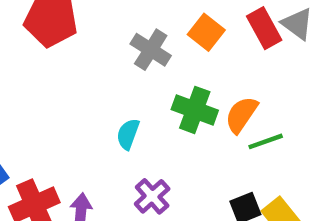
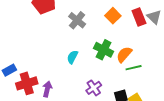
gray cross: (151, 50) -> (77, 20), moved
purple cross: (152, 196) -> (94, 88), moved

